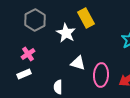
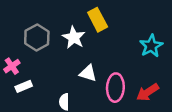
gray hexagon: (35, 20) -> (37, 38), moved
pink cross: (28, 54) -> (12, 66), moved

